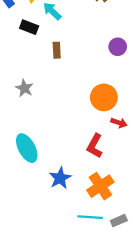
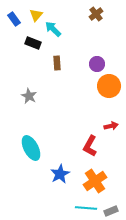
purple circle: (118, 47) -> (97, 64), moved
orange circle: (104, 97) -> (109, 86), moved
red arrow: (119, 123) -> (111, 126), turned -32

